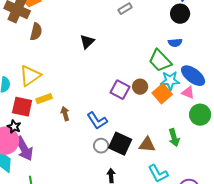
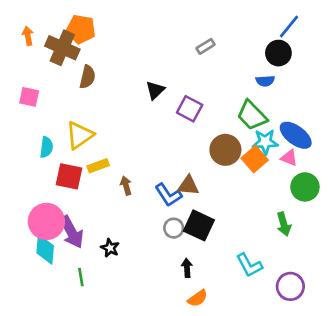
blue semicircle: (175, 43) -> (265, 81), moved
brown circle: (140, 87) -> (225, 150), size x1.5
purple square: (120, 90) -> (190, 109), moved
black star: (14, 127) -> (110, 248), moved
green arrow: (174, 138) -> (284, 224), moved
brown triangle: (147, 145) -> (188, 186), moved

